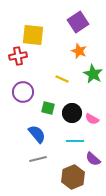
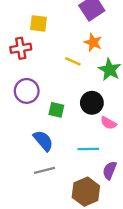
yellow square: (33, 35) -> (39, 23), size x0.7
yellow line: (62, 79) -> (73, 61), moved
black circle: (72, 113) -> (92, 103), moved
purple semicircle: (93, 159) -> (110, 170), turned 70

